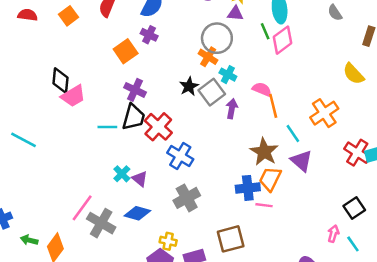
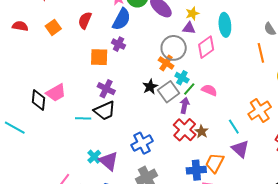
green line: (265, 31) -> (189, 89), moved, turned 64
pink diamond: (283, 40) -> (206, 47), moved
orange square: (126, 51) -> (99, 57), turned 36
black diamond: (61, 81) -> (39, 100), moved
orange line: (273, 106) -> (261, 53), moved
black trapezoid: (134, 117) -> (105, 111), turned 50
red cross: (158, 127) -> (185, 130), moved
brown star: (264, 152) -> (202, 131), moved, size x0.6
blue cross: (180, 156) -> (142, 143), turned 30
purple triangle: (140, 179) -> (109, 161), size x1.5

